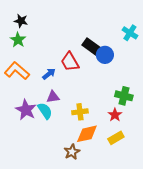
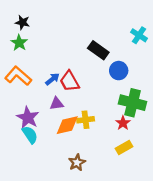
blue circle: (105, 55) -> (119, 71), moved
red trapezoid: (70, 62) -> (69, 81), moved
green cross: (124, 96) -> (133, 103), size x1.4
cyan semicircle: (45, 111) -> (30, 135), moved
orange diamond: (87, 134) -> (67, 125), moved

